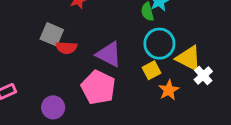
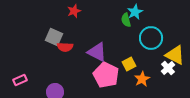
cyan circle: (159, 44) -> (151, 38), moved
yellow triangle: (189, 58) -> (175, 55), moved
pink pentagon: (98, 87) -> (106, 75), moved

